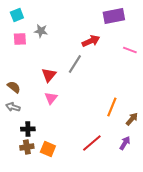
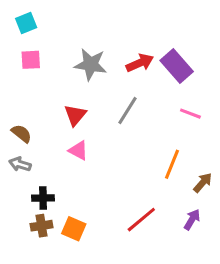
purple rectangle: (114, 16) -> (177, 66), moved, turned 60
gray star: (41, 31) -> (91, 64), moved, size x1.5
pink line: (130, 50) -> (190, 114), moved
gray line: (75, 64) -> (127, 110), moved
pink triangle: (51, 98) -> (78, 150), turned -40

